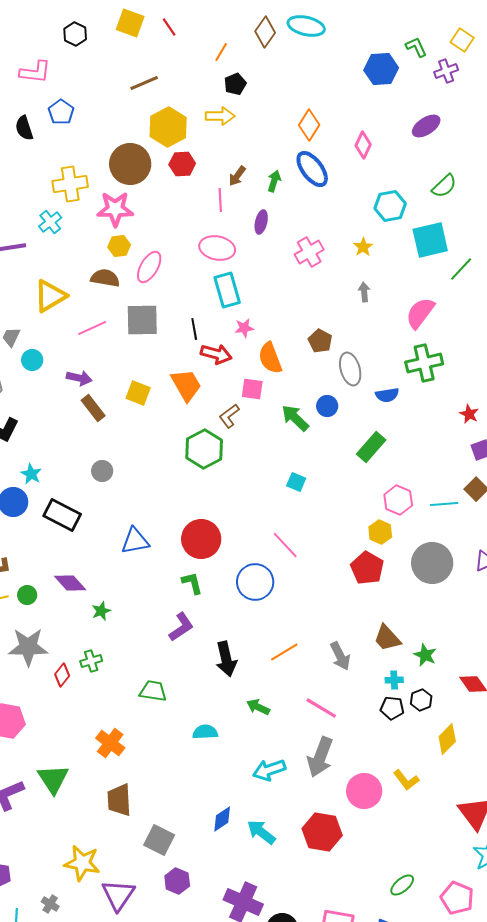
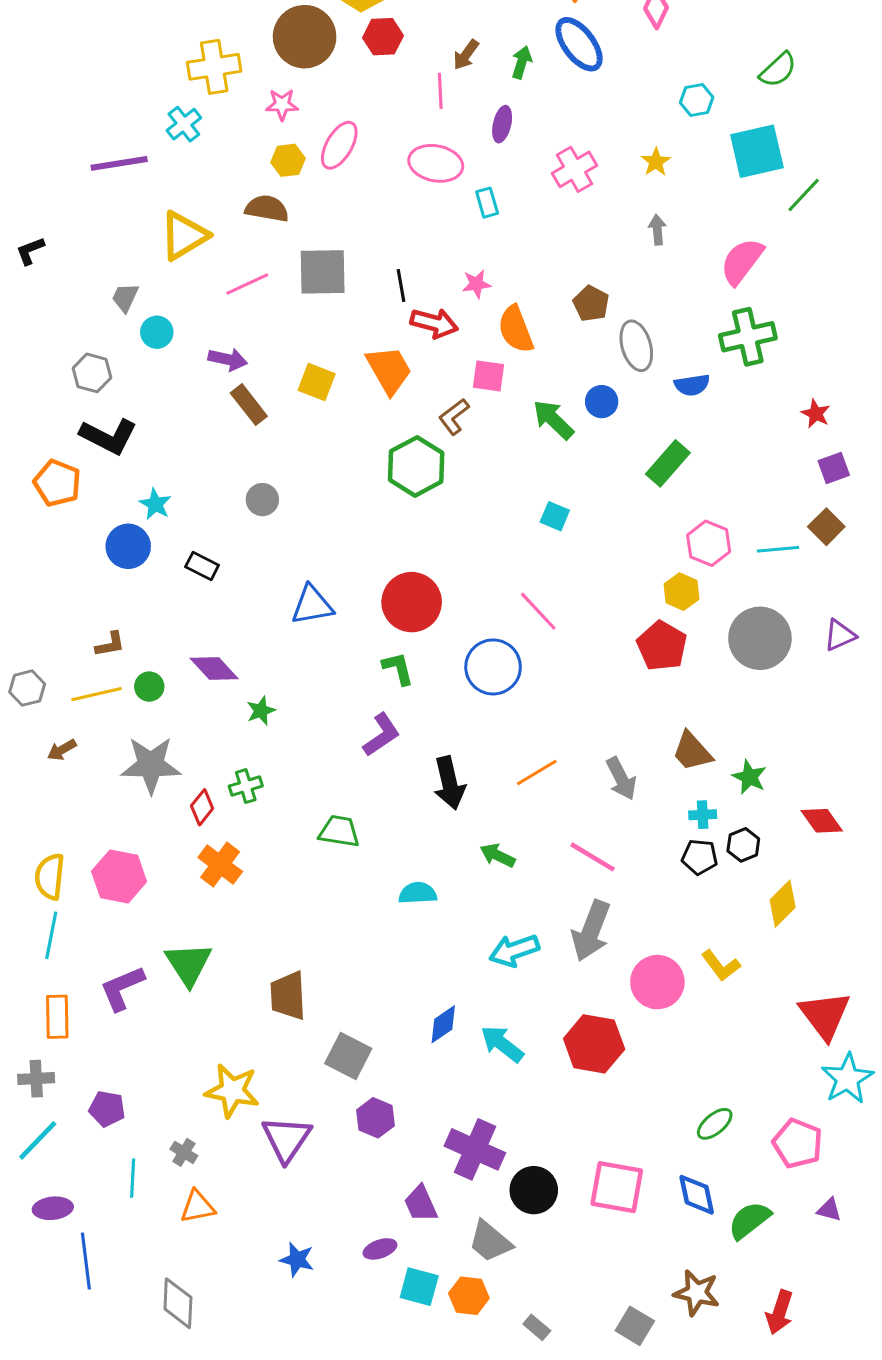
cyan hexagon: (390, 206) -> (697, 100), size x0.7
pink star: (115, 209) -> (282, 105), size x0.6
pink ellipse: (149, 267) -> (339, 145), moved
cyan rectangle: (227, 290) -> (487, 203), moved, size x0.6
black rectangle: (62, 515) -> (202, 566), size x0.6
orange cross: (110, 743) -> (220, 864), moved

